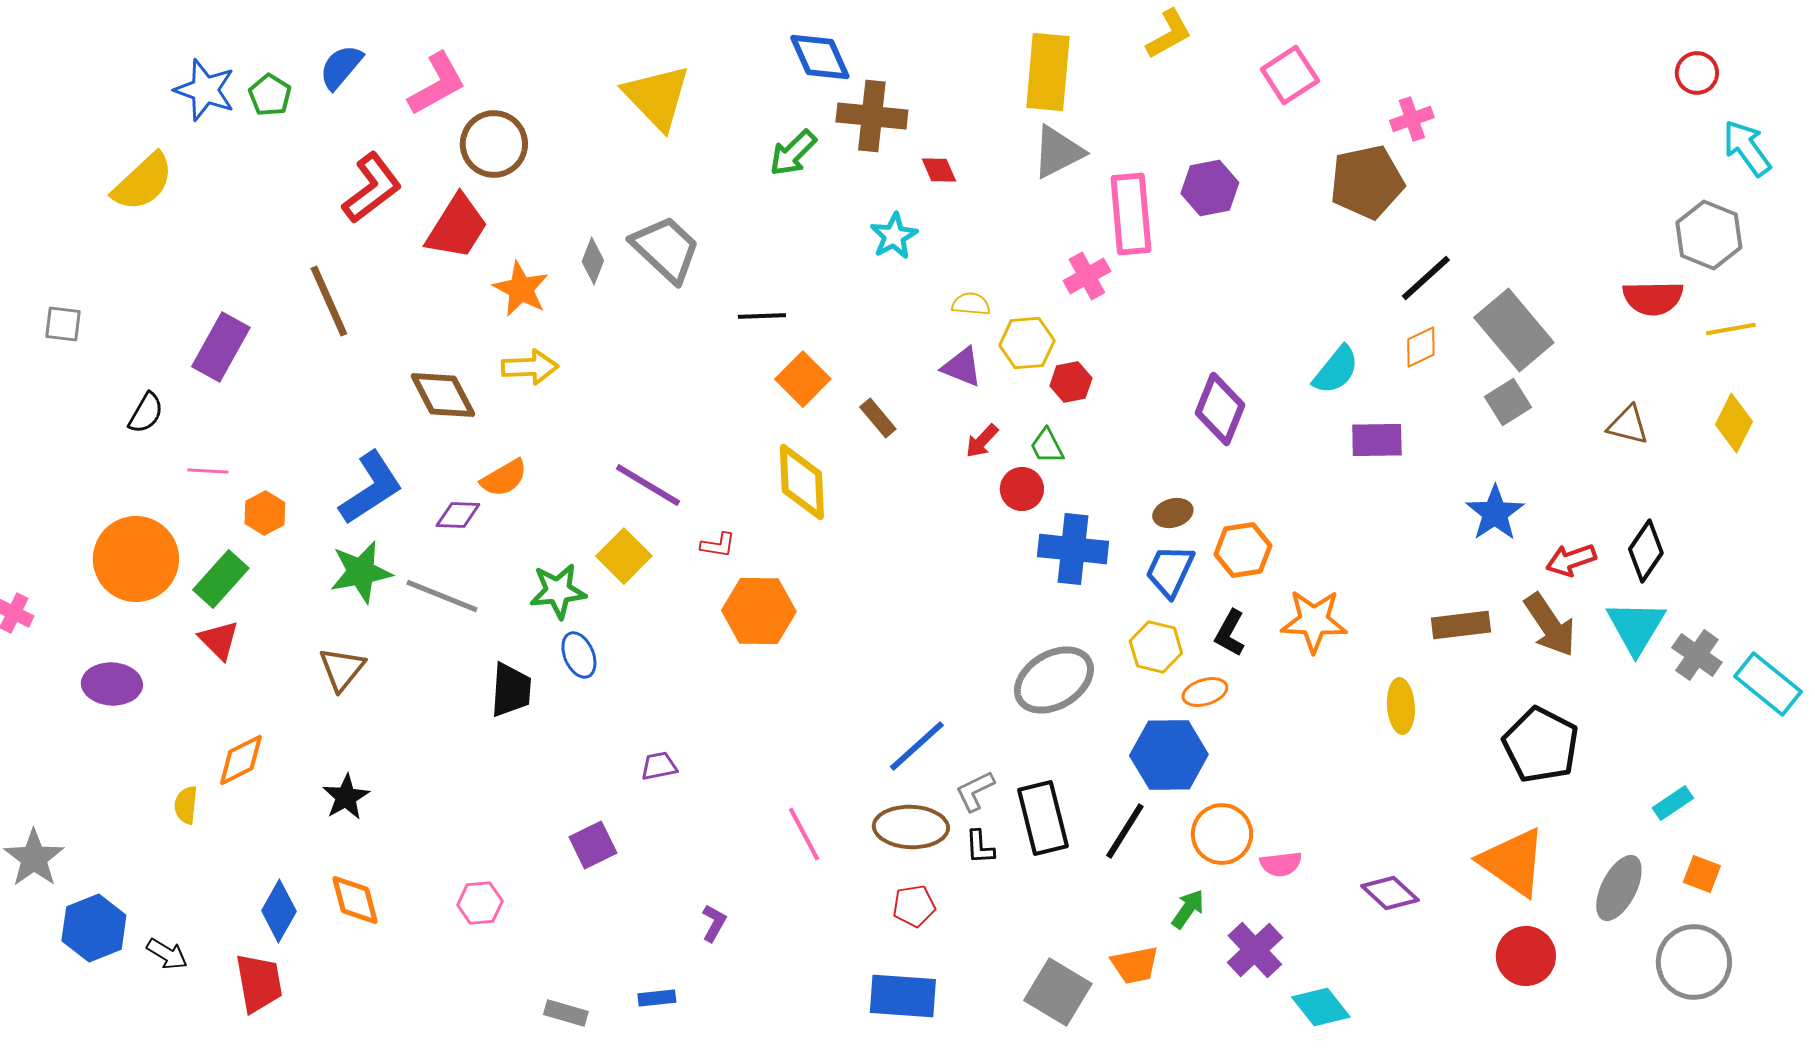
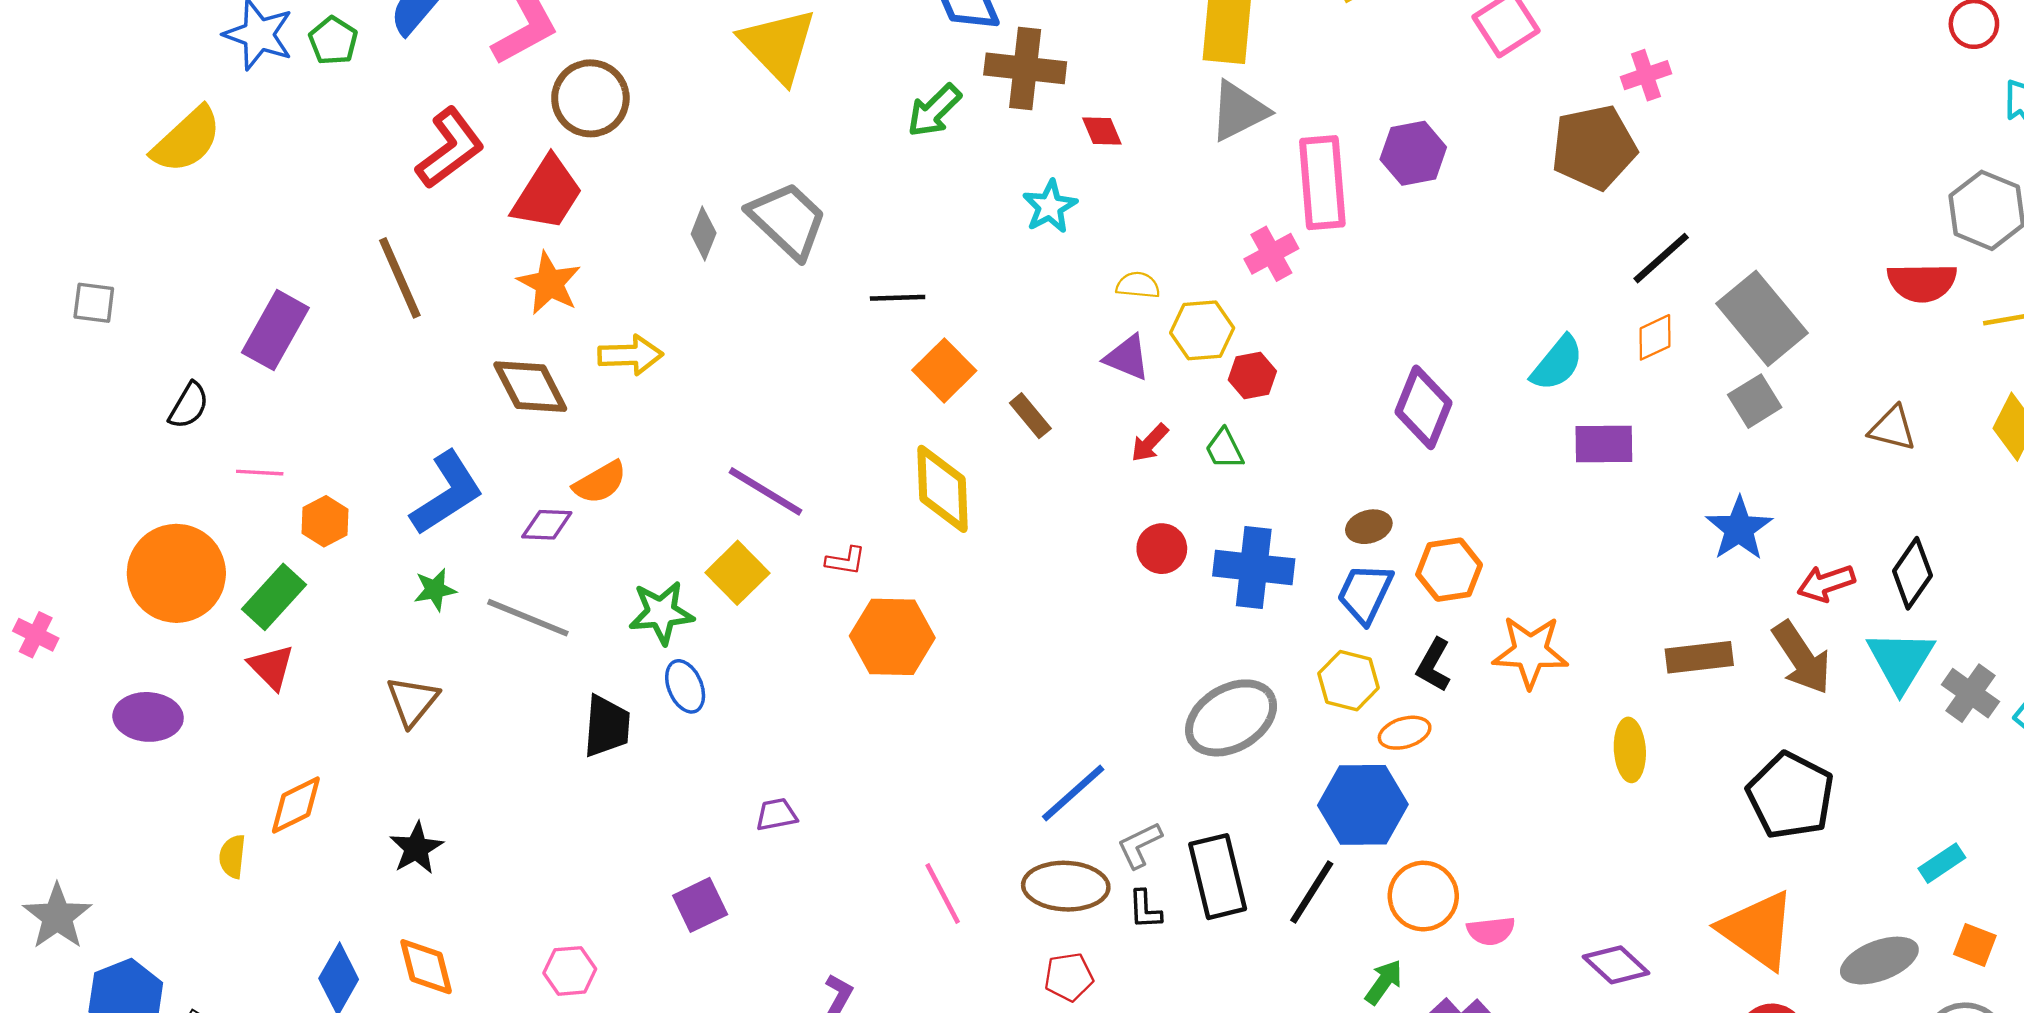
orange star: (521, 289) -> (549, 283), moved
red circle: (1022, 489) -> (1162, 549), moved
green star: (361, 572) -> (435, 590), size x0.6
gray ellipse: (1619, 888) -> (1879, 961), turned 42

